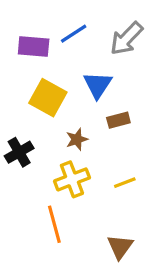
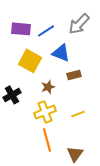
blue line: (74, 34) -> (46, 31), moved
blue triangle: (98, 85) -> (61, 53), turned -42
orange line: (54, 224) -> (47, 140), moved

